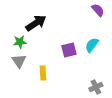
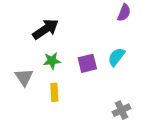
purple semicircle: (98, 10) -> (124, 13), turned 64
green star: (20, 42) -> (52, 61), moved

